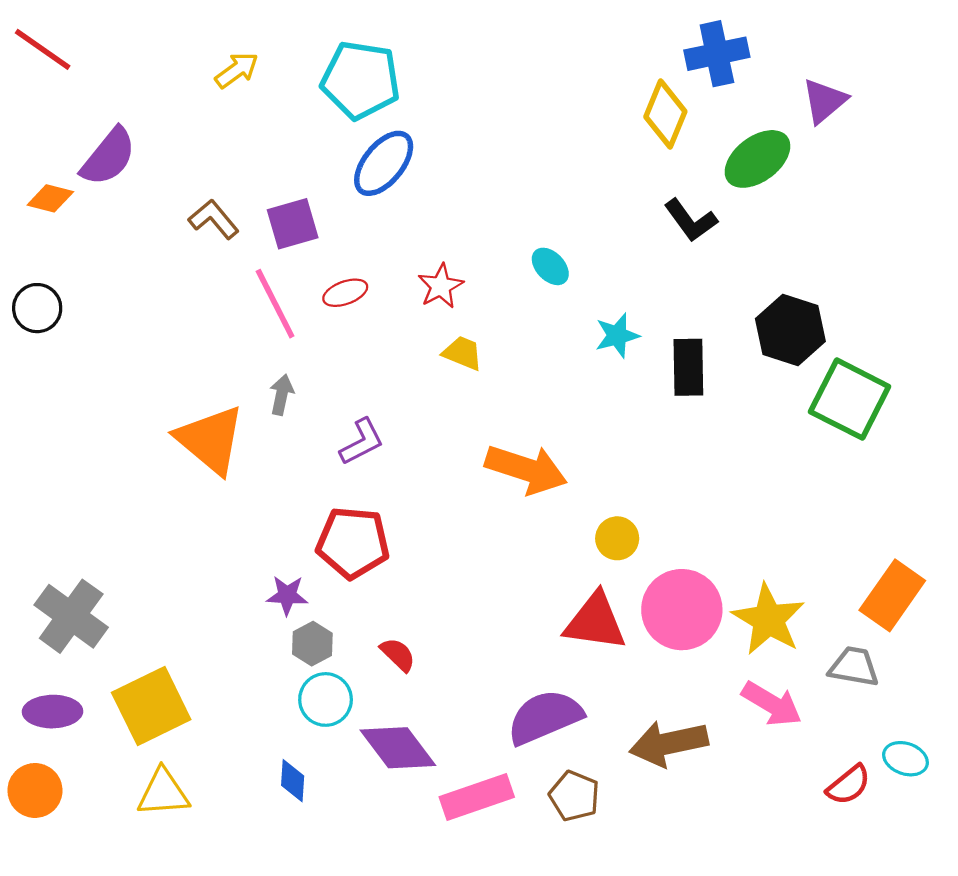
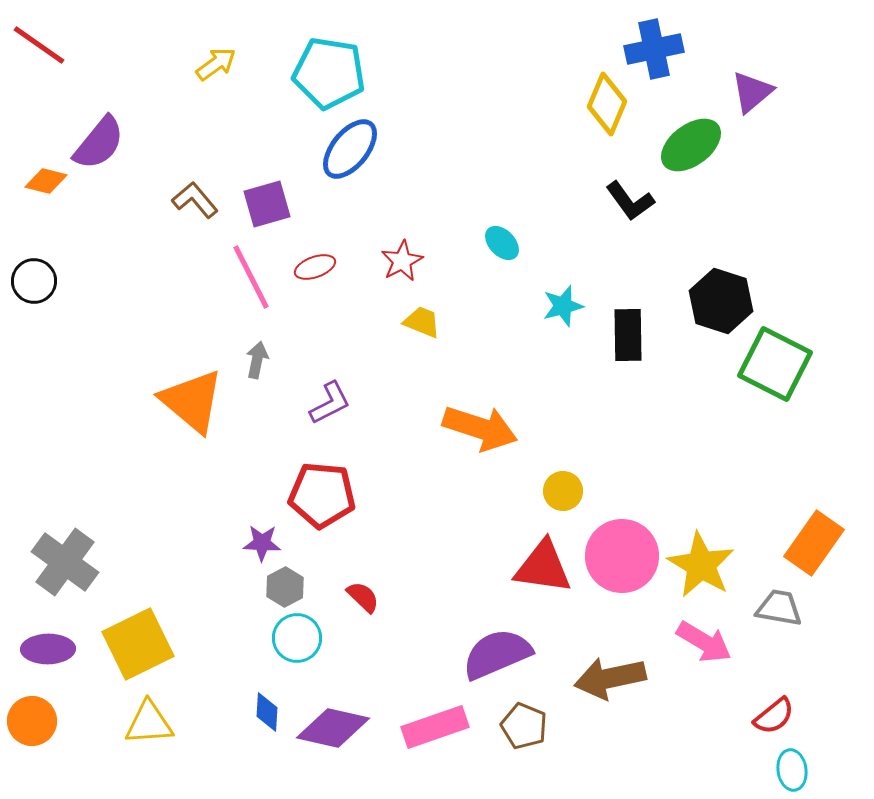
purple diamond: (398, 748) -> (333, 728), moved, turned -40
cyan ellipse: (905, 759) -> (792, 770), moved, turned 63

